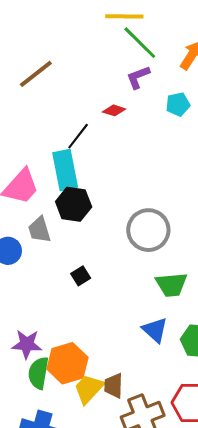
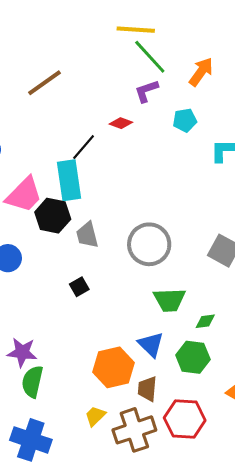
black hexagon: (74, 204) -> (53, 216), moved
gray trapezoid: (39, 230) -> (87, 235), moved
orange hexagon: (67, 363) -> (114, 367), moved
brown trapezoid: (114, 386) -> (147, 389), moved
yellow trapezoid: (89, 389) -> (95, 416), moved, size x0.7

